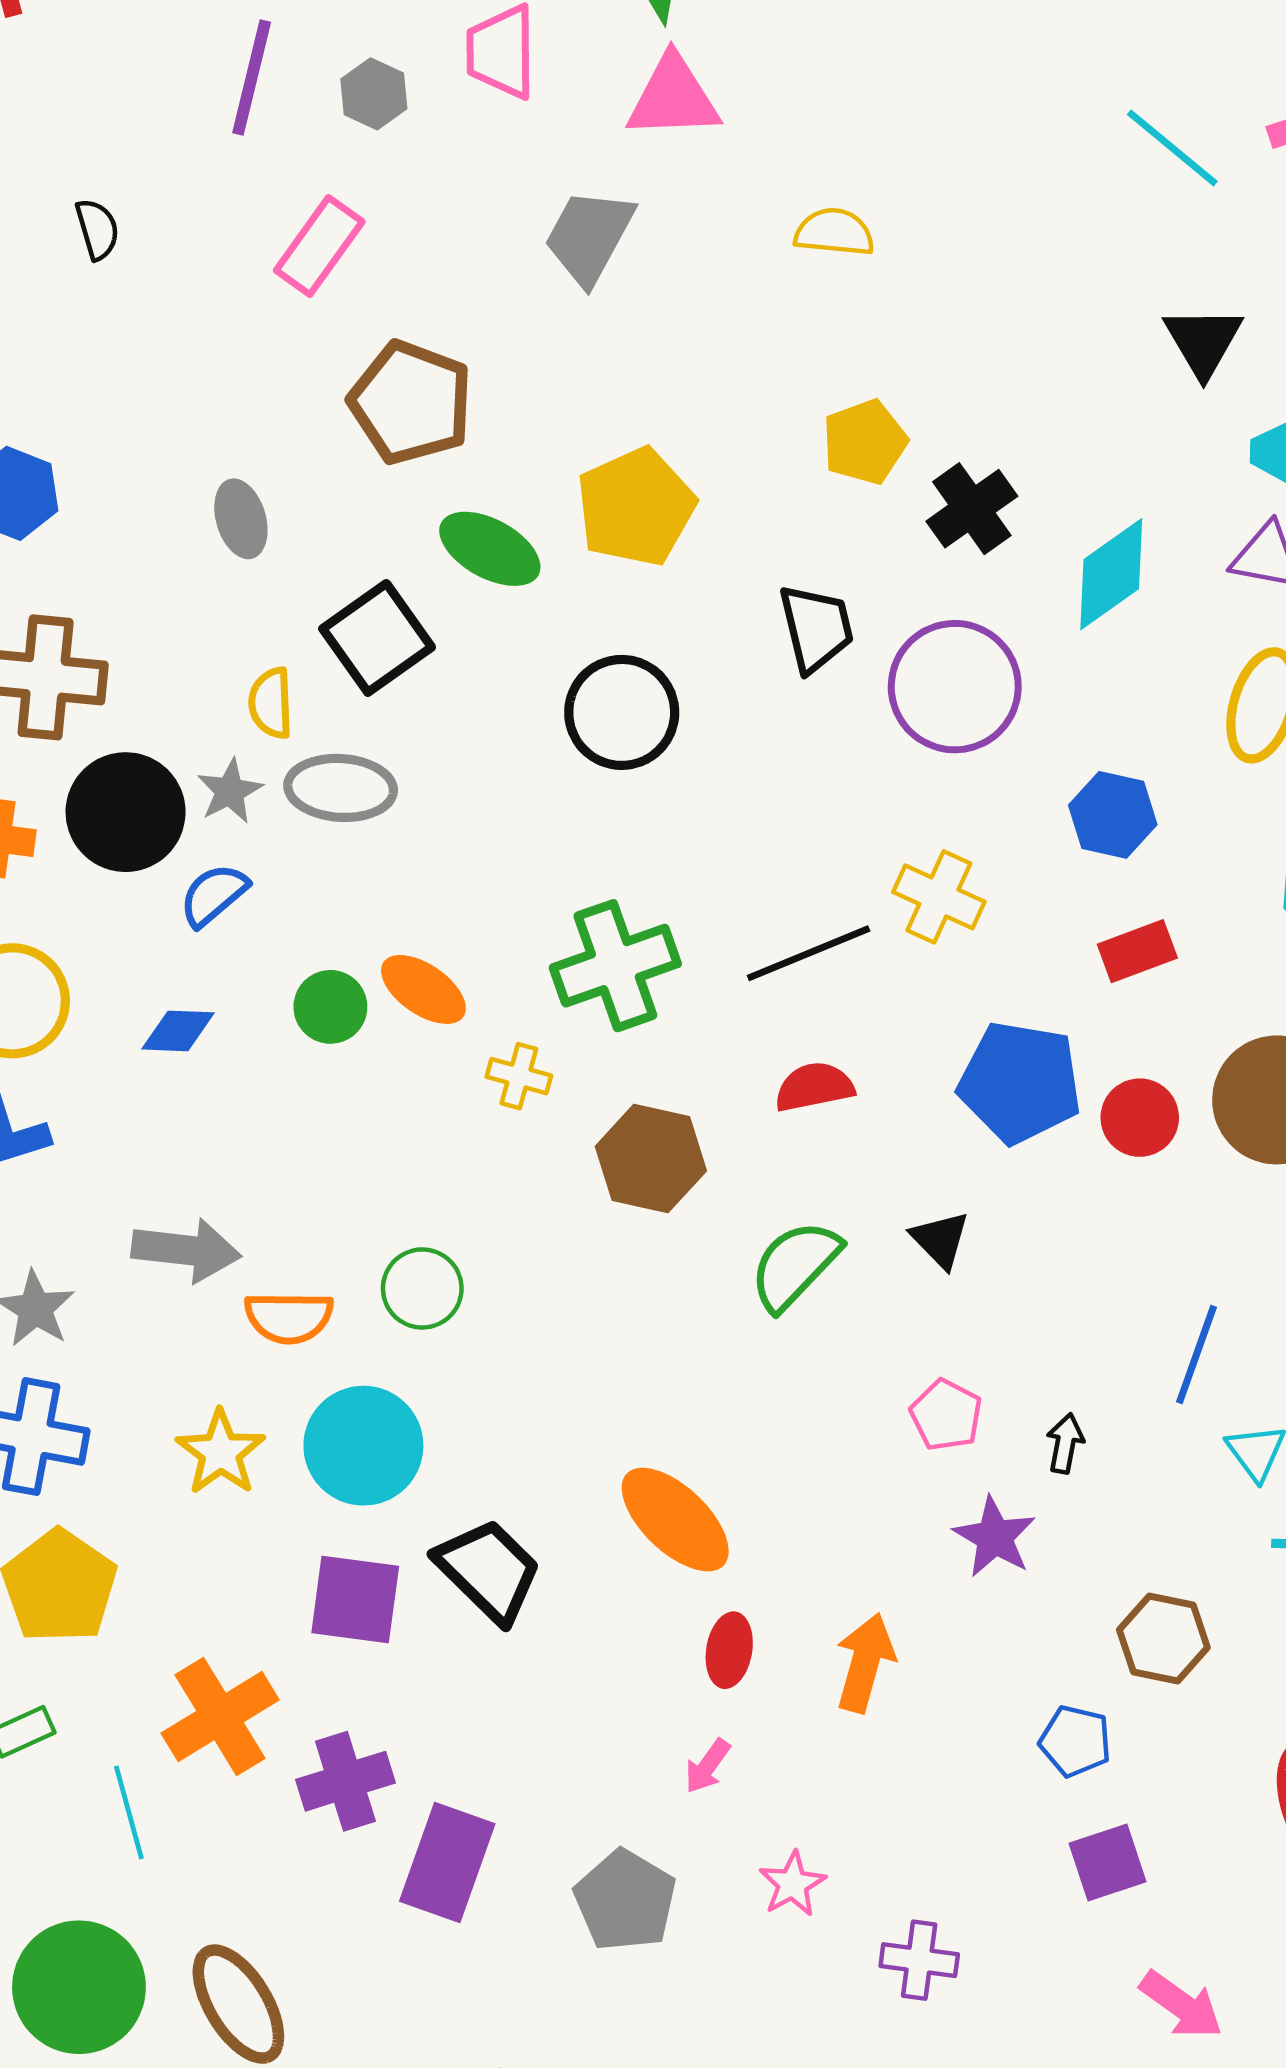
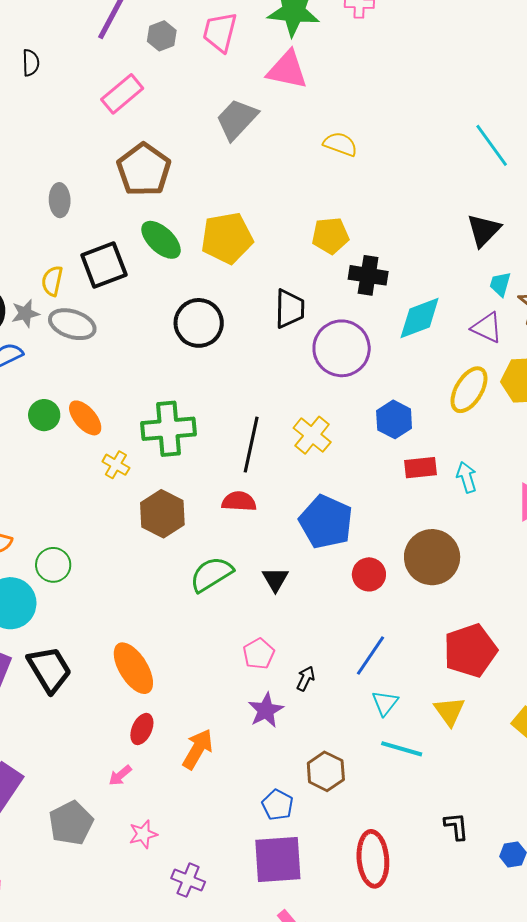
black cross: (972, 509) -> (368, 275), turned 30
red rectangle: (1137, 951) -> (421, 468), moved
black line: (809, 953) -> (251, 445), turned -70
red circle: (1140, 1118) -> (369, 574), moved
green circle: (422, 1288) -> (53, 565), moved
purple square: (1107, 1863) -> (278, 859), size x1.6

